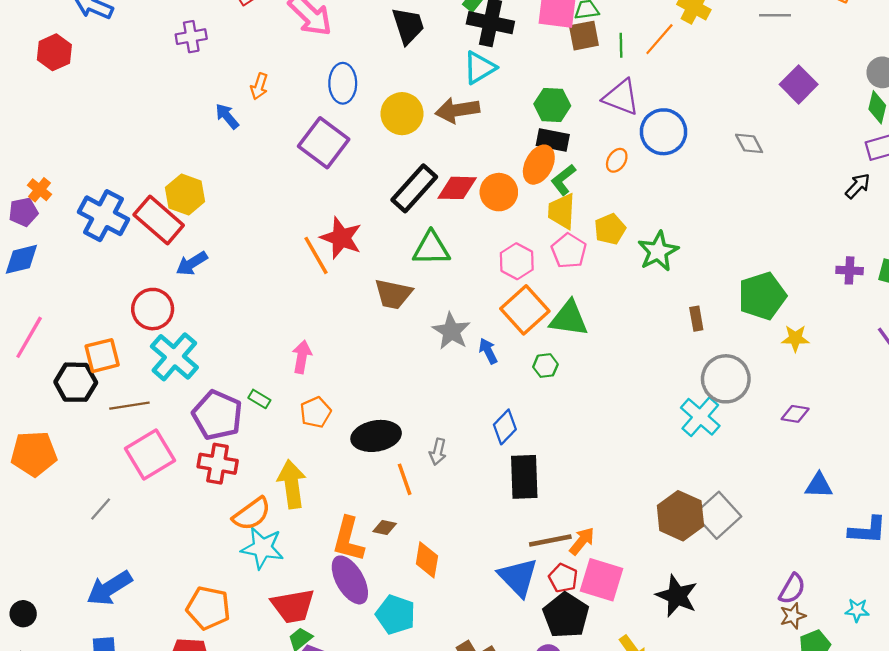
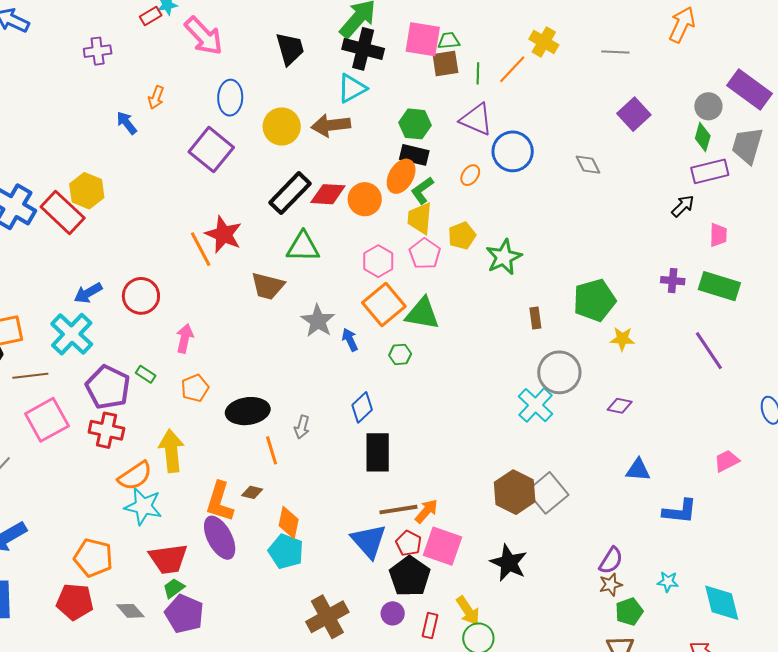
blue arrow: (192, 263) -> (88, 293), moved
red circle: (153, 309) -> (141, 296), moved
cyan pentagon: (396, 615) -> (286, 551), moved

